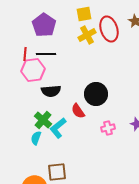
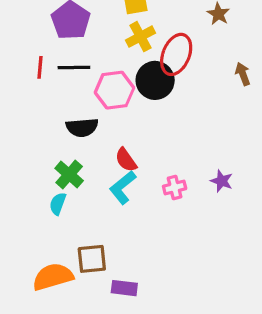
red ellipse: (109, 29) -> (176, 54), moved, turned 40
pink hexagon: (33, 70) -> (115, 90), moved
black circle: (96, 94) -> (155, 80), moved
cyan L-shape: (58, 128) -> (123, 187), moved

